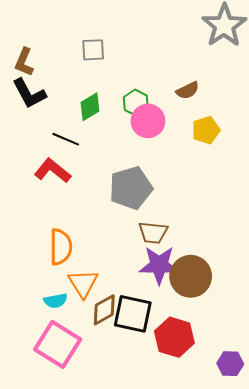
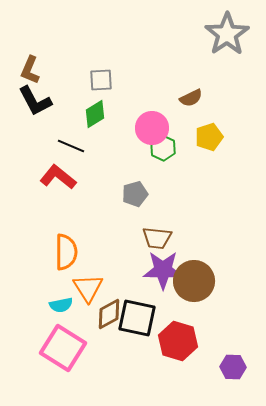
gray square: (93, 50) -> (101, 80), moved
green hexagon: (136, 103) -> (163, 148), moved
gray pentagon: (131, 188) -> (135, 194), size x0.6

